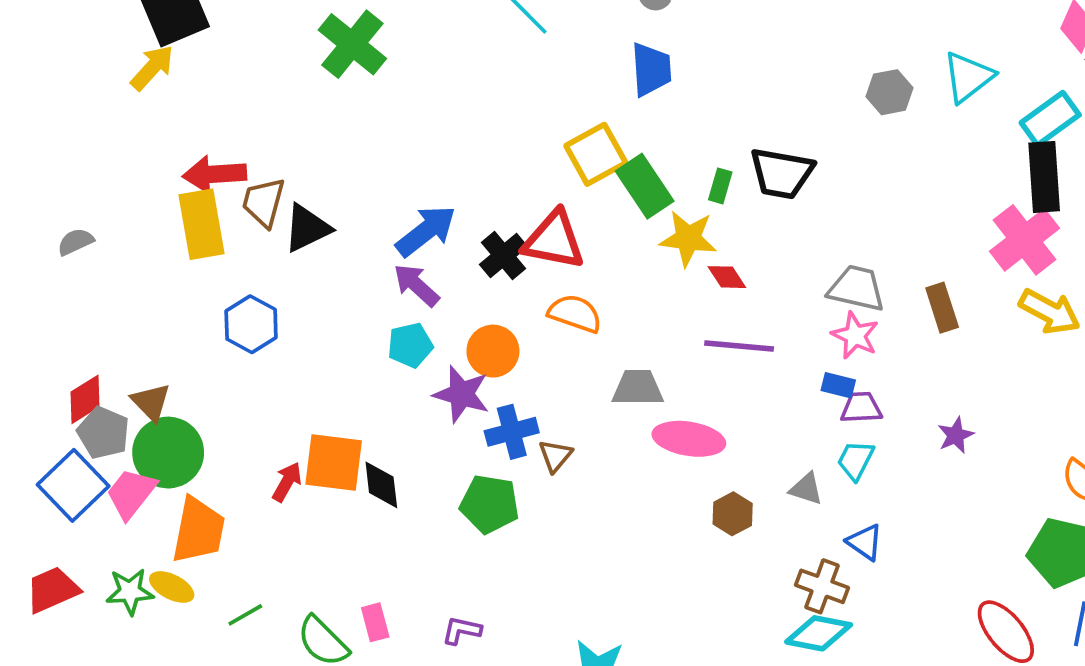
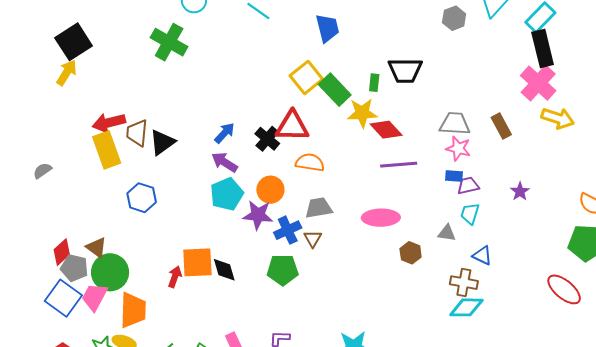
blue arrow: (426, 231) -> (225, 133), size x0.7
red diamond: (727, 277) -> (386, 130), size x1.5
cyan pentagon: (410, 345) -> (227, 194), size x1.4
gray trapezoid: (638, 388) -> (319, 208), moved

